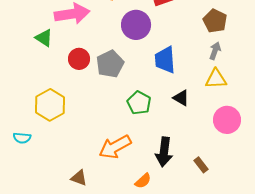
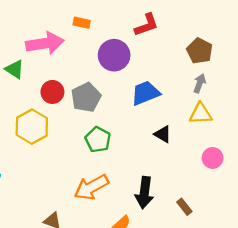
blue trapezoid: (165, 60) -> (145, 93), turned 72
green pentagon: (139, 103) -> (98, 140), moved
yellow hexagon: (50, 105) -> (32, 127), moved
pink circle: (227, 120) -> (213, 158), size x0.7

